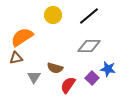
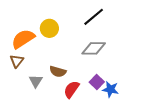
yellow circle: (53, 15) -> (49, 28), moved
brown triangle: (16, 58) -> (17, 61), turned -40
blue star: (108, 69) -> (110, 89), moved

